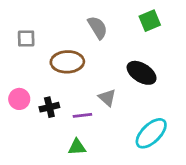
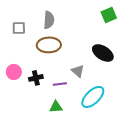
gray semicircle: (98, 27) -> (49, 20), moved, turned 36
cyan ellipse: (151, 133) -> (93, 97), moved

